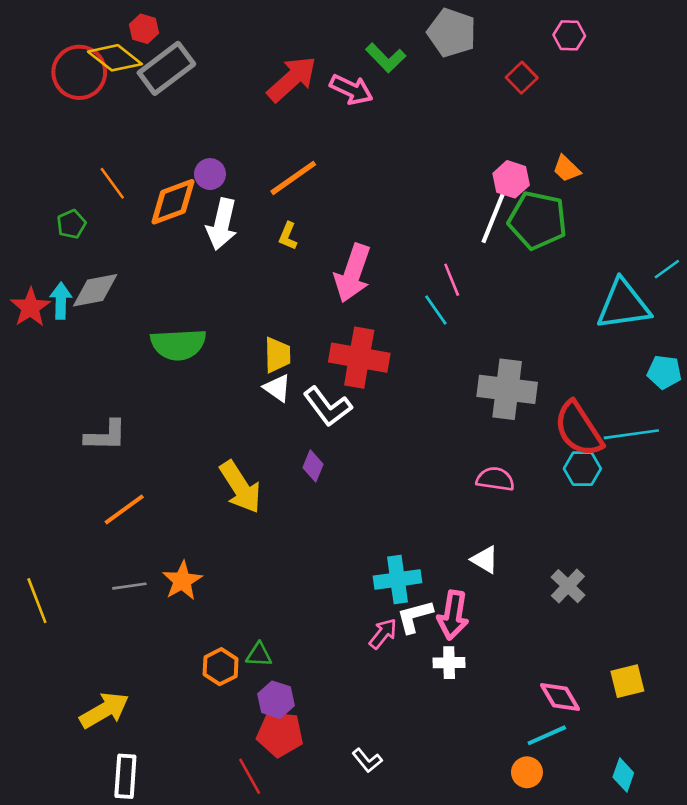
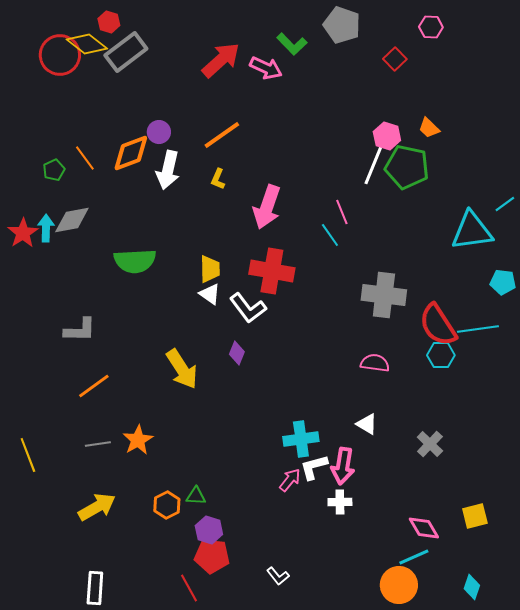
orange line: (112, 183) -> (85, 158), moved
yellow arrow: (104, 710) -> (97, 507), moved
orange circle: (527, 772) -> (399, 585), size x1.6

